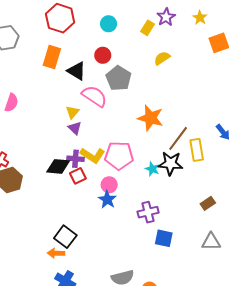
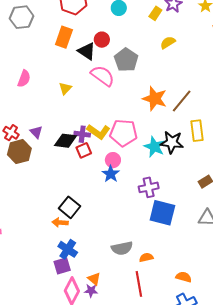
red circle: (103, 55) -> (102, 40), moved
yellow triangle: (72, 112) -> (65, 88), moved
purple triangle: (75, 128) -> (36, 132), moved
brown line: (178, 138) -> (182, 101), moved
cyan star: (152, 169) -> (154, 147), size x1.5
blue square: (164, 238) -> (162, 213), size x1.5

